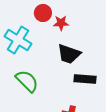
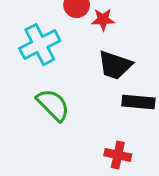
cyan cross: (18, 40) -> (40, 45), turned 32

